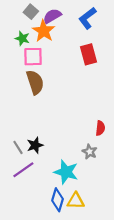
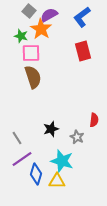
black star: (35, 145) -> (51, 129), moved
gray star: (90, 152) -> (77, 137), moved
blue diamond: (58, 200) -> (36, 174), moved
yellow triangle: (76, 201) -> (57, 181), moved

